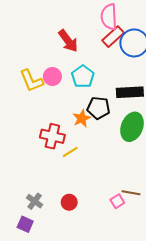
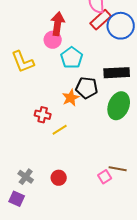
red arrow: (68, 41) -> (58, 24), turned -135
pink circle: (52, 76) -> (53, 40), moved
red cross: (52, 136) -> (43, 115), size x0.7

